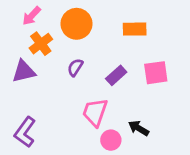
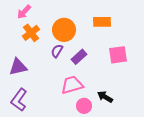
orange circle: (77, 24) -> (64, 30), moved
purple triangle: (24, 71) -> (18, 67), moved
purple rectangle: (116, 75) -> (79, 57), moved
pink trapezoid: (95, 112) -> (72, 85), turned 55

